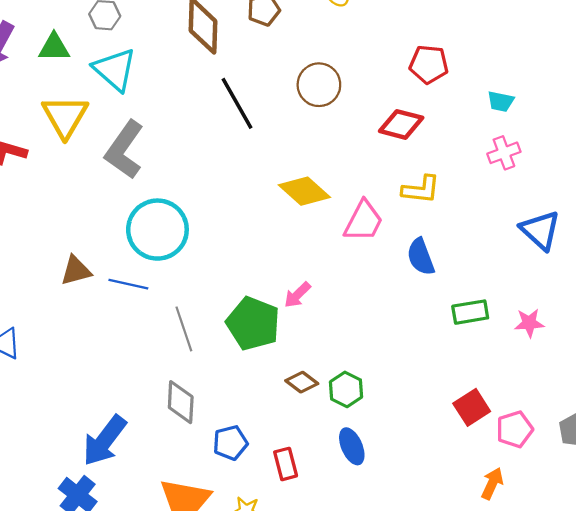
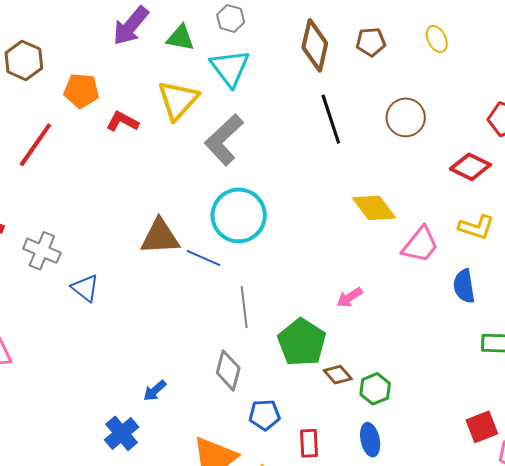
brown triangle: (76, 271) -> (160, 237), size x1.4
green pentagon: (253, 323) -> (302, 342), moved
blue arrow: (104, 441) -> (155, 391), size x0.5

